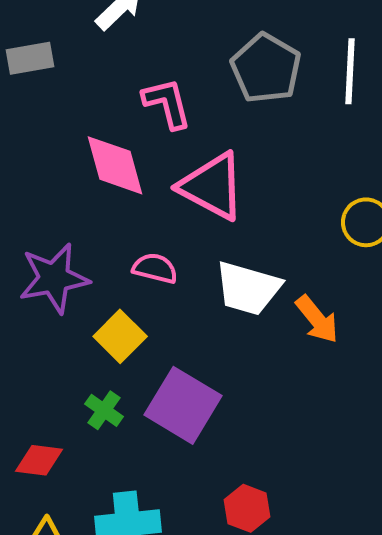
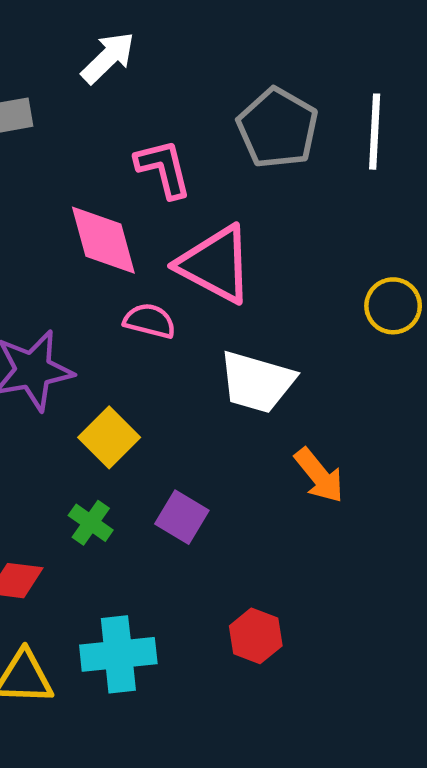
pink semicircle: (155, 268) -> (150, 321), moved
orange arrow: (317, 319) -> (319, 475), moved
purple square: (183, 405) -> (182, 517), size x0.6

